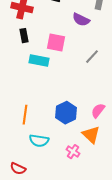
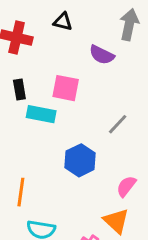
black rectangle: (24, 36) -> (19, 90), moved
gray line: (92, 57) -> (118, 124), moved
blue hexagon: (66, 113) -> (80, 160), moved

